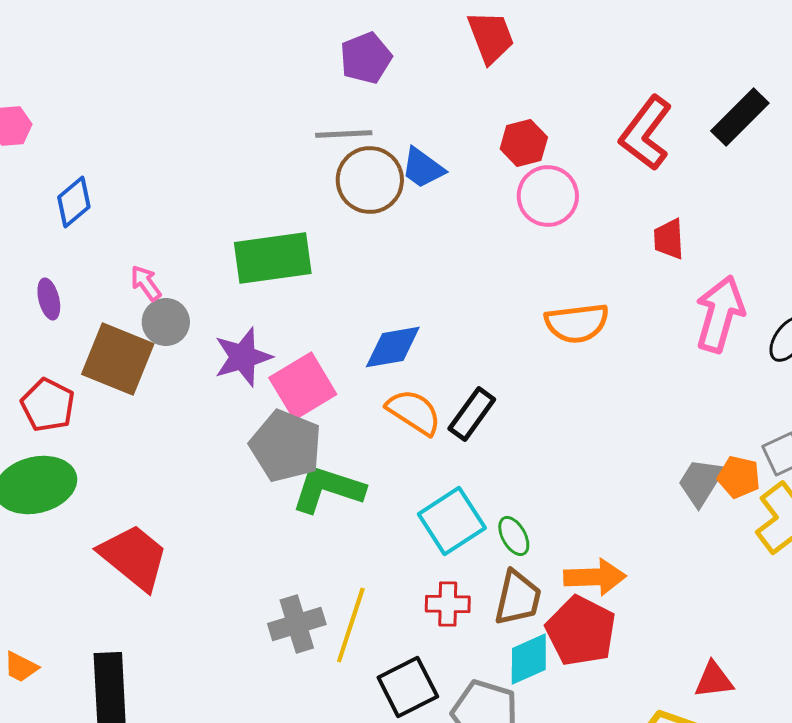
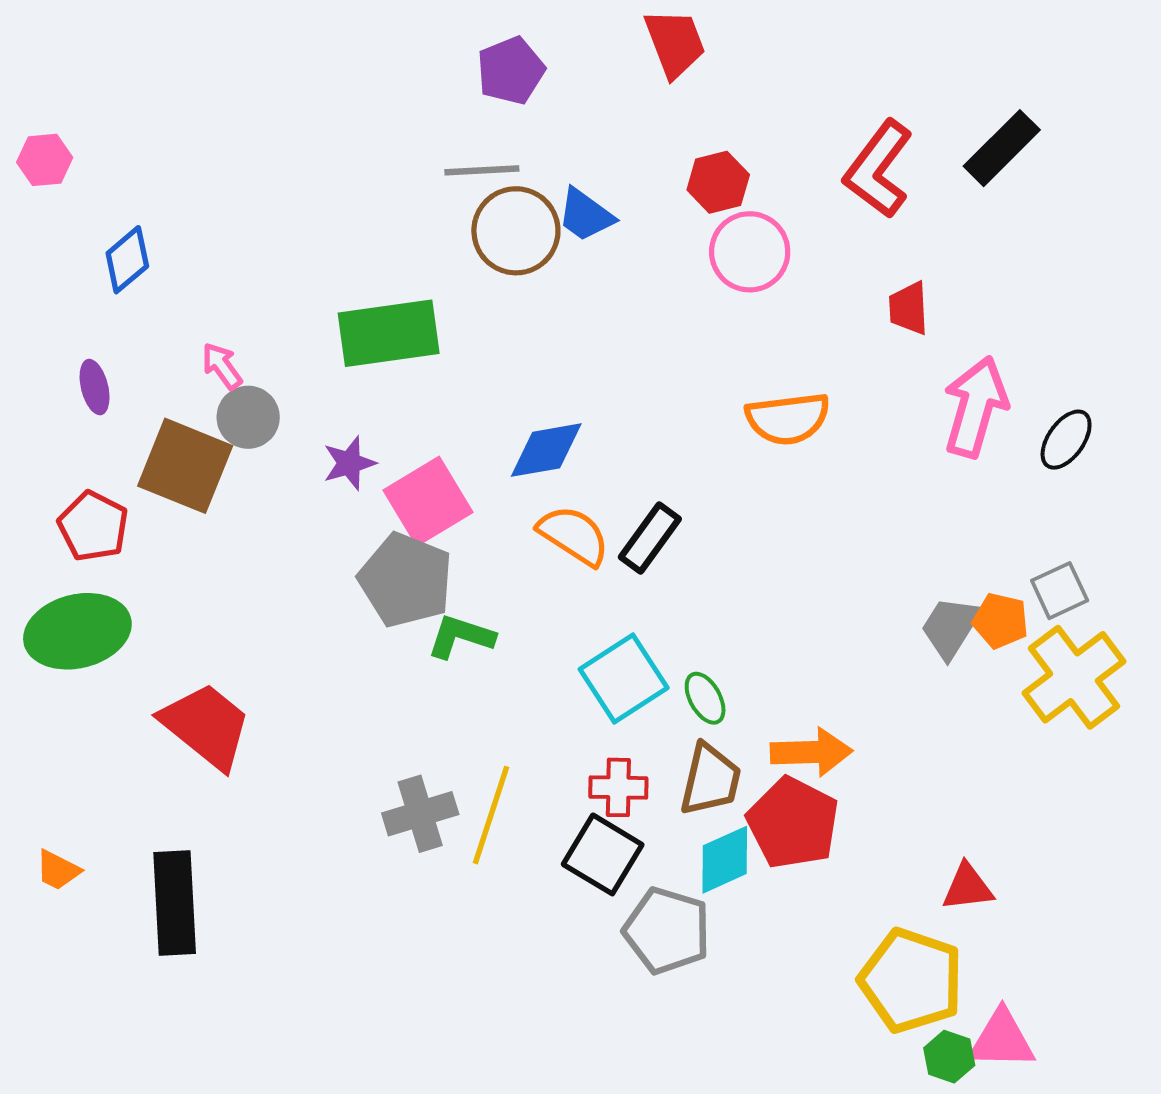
purple star: (243, 357) -> (349, 463), size x0.7
green L-shape: (328, 489) -> (461, 637), size x0.7
black square: (408, 687) -> (603, 854), moved, turned -32

